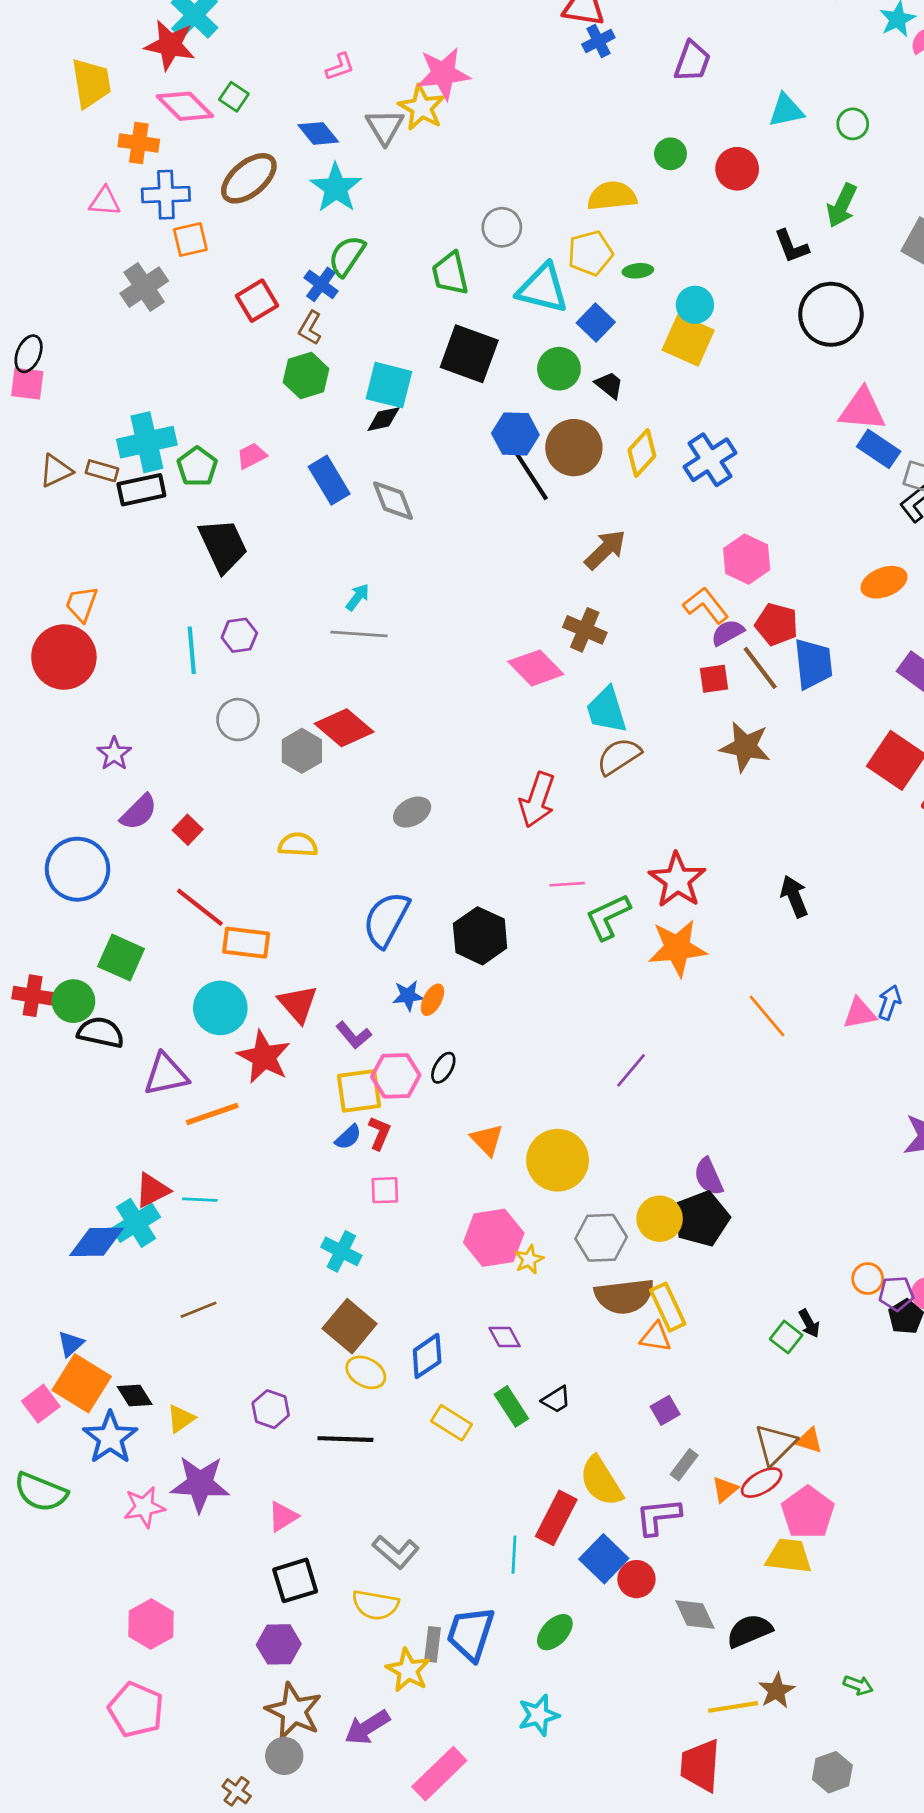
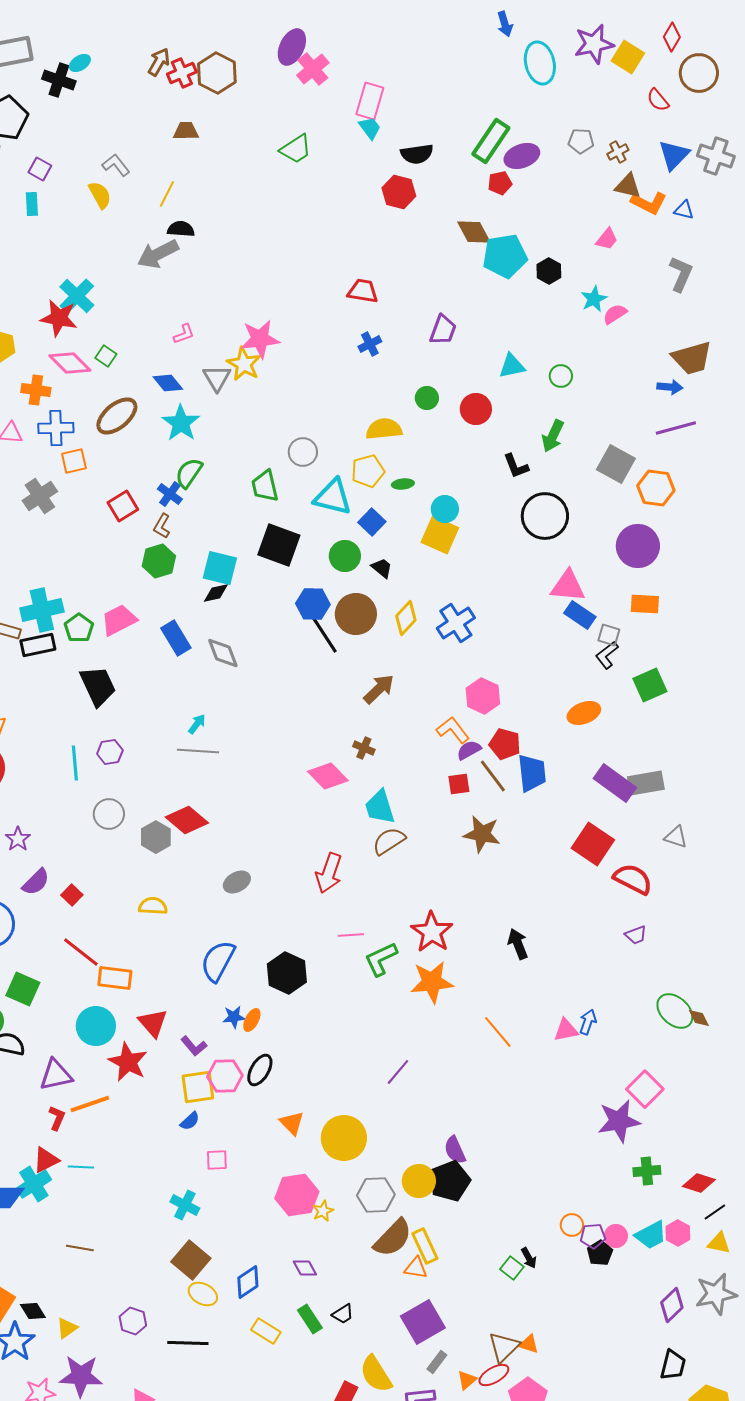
blue cross: (598, 41) -> (370, 344), moved
pink trapezoid: (252, 456) -> (119, 620), size x1.6
brown cross: (585, 630) -> (364, 748), size x0.7
black ellipse: (443, 1068) -> (260, 1070), size x1.4
red L-shape: (379, 1133) -> (57, 1118), moved
brown semicircle: (624, 1296) -> (393, 1238), turned -39
brown line: (199, 1310) -> (80, 1248), turned 32
purple square: (665, 1410) -> (423, 1322), size x2.0

